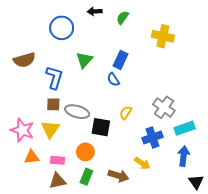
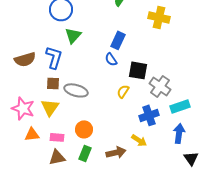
brown semicircle: (24, 60) -> (25, 59), moved
green triangle: (84, 60) -> (73, 35), moved
black square: (101, 127) -> (138, 70), moved
brown arrow: (118, 176) -> (116, 152), turned -30

